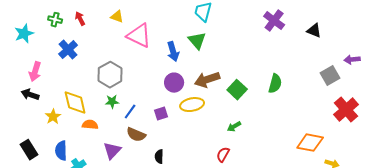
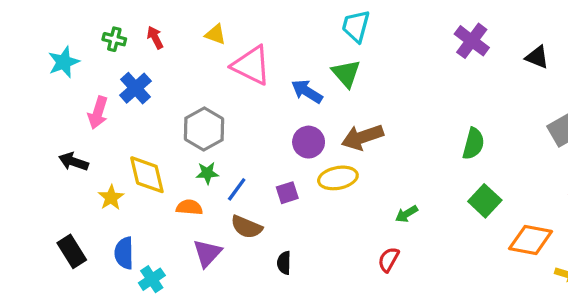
blue arrow: (173, 52) -> (307, 91), turned 138
pink arrow: (35, 72) -> (98, 113), moved
green square: (237, 90) -> (485, 201), moved
orange semicircle: (90, 125) -> (189, 207), moved

